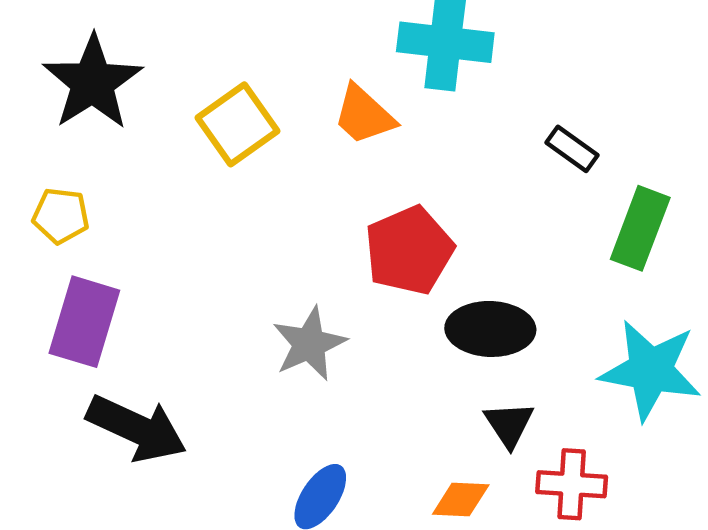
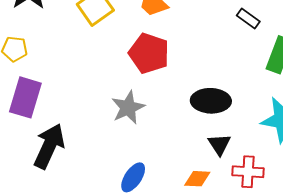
red pentagon: (409, 250) -> (149, 53), moved, turned -30
black arrow: (137, 428) -> (49, 146), turned -90

